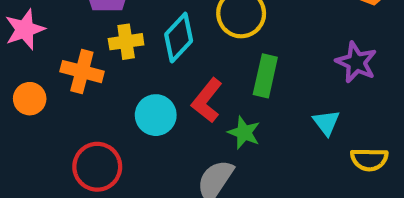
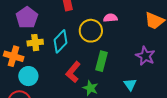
cyan circle: (156, 115) -> (28, 76), moved

